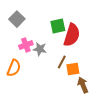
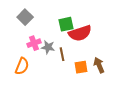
red semicircle: (72, 35) -> (80, 33), turned 55
brown line: (62, 62) -> (62, 54), moved, turned -40
brown arrow: (83, 85) -> (99, 65), moved

